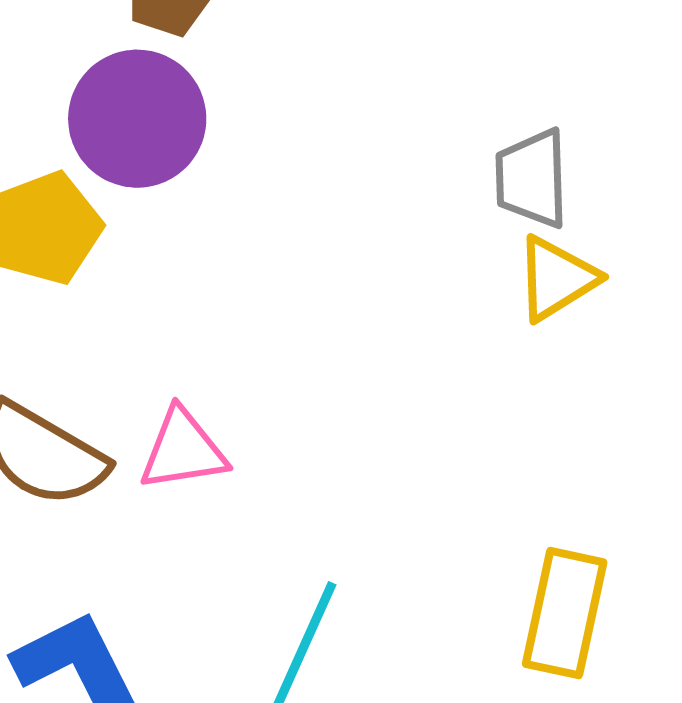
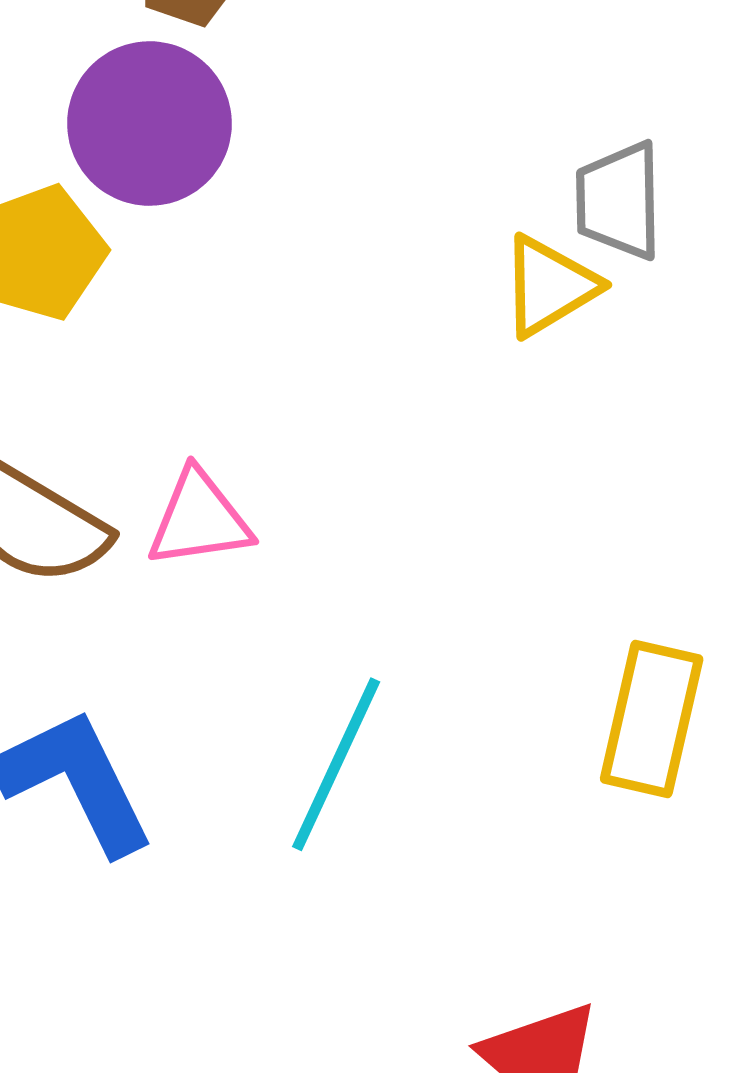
yellow triangle: (556, 278) -> (549, 286), moved

